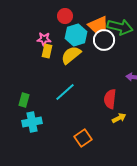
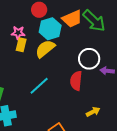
green arrow: (120, 27) -> (94, 21), turned 30
white circle: (104, 40) -> (89, 59), moved
red semicircle: (110, 99) -> (76, 81), moved

